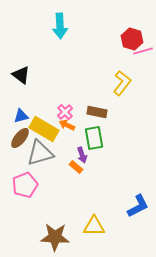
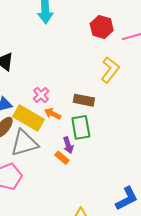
red hexagon: (132, 39) -> (102, 27), moved
pink cross: (65, 112) -> (41, 95), moved

